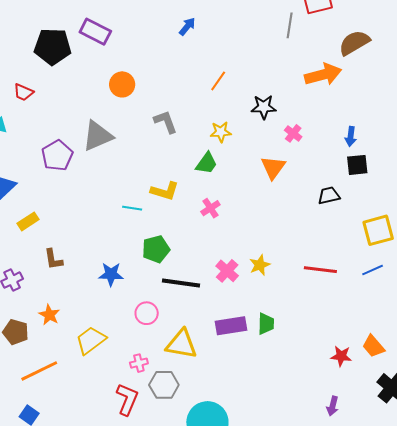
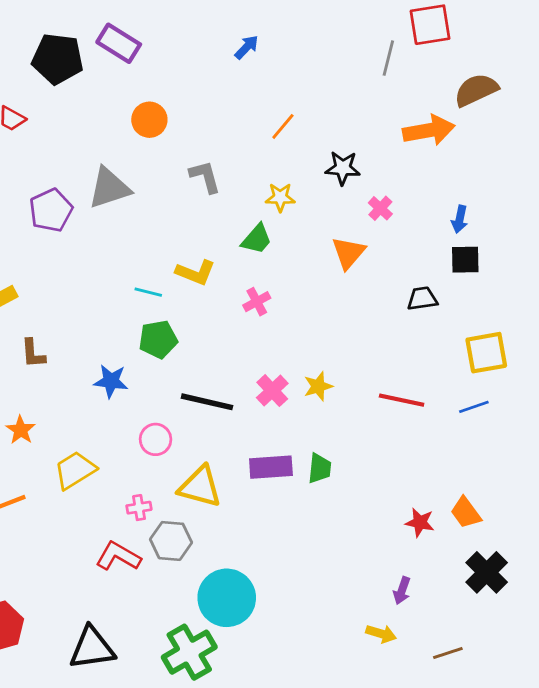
green pentagon: (156, 249) -> (158, 339), moved
red L-shape: (127, 399) -> (118, 556), turned -88

